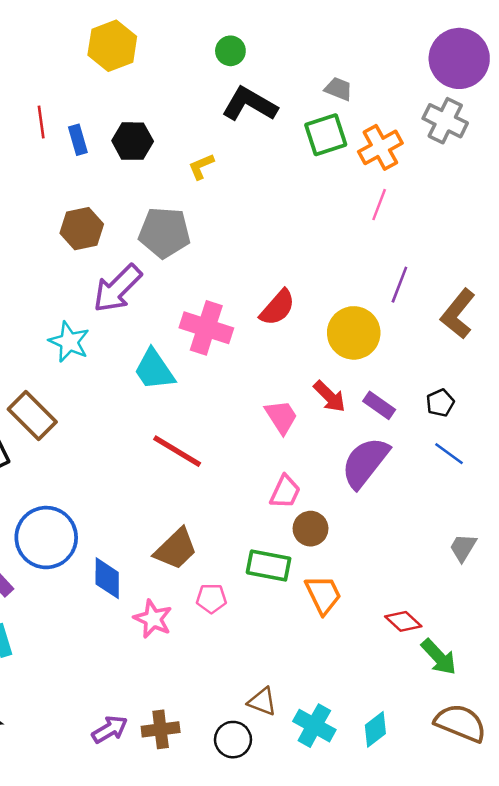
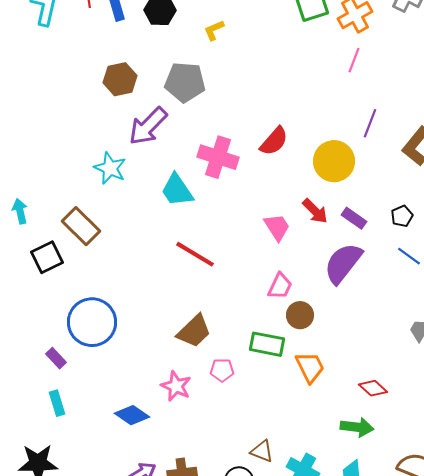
blue diamond: (107, 578) -> (132, 415), moved, turned -56
green arrow: (439, 657) -> (357, 427), moved, turned -40

